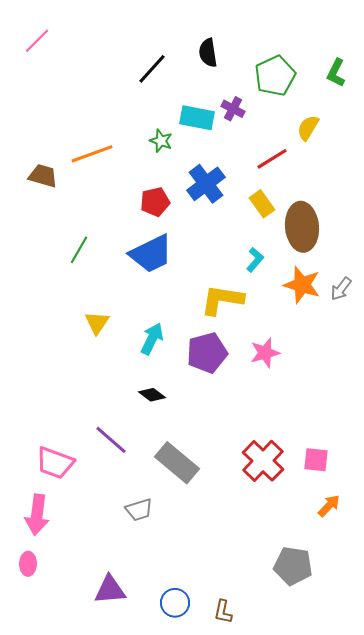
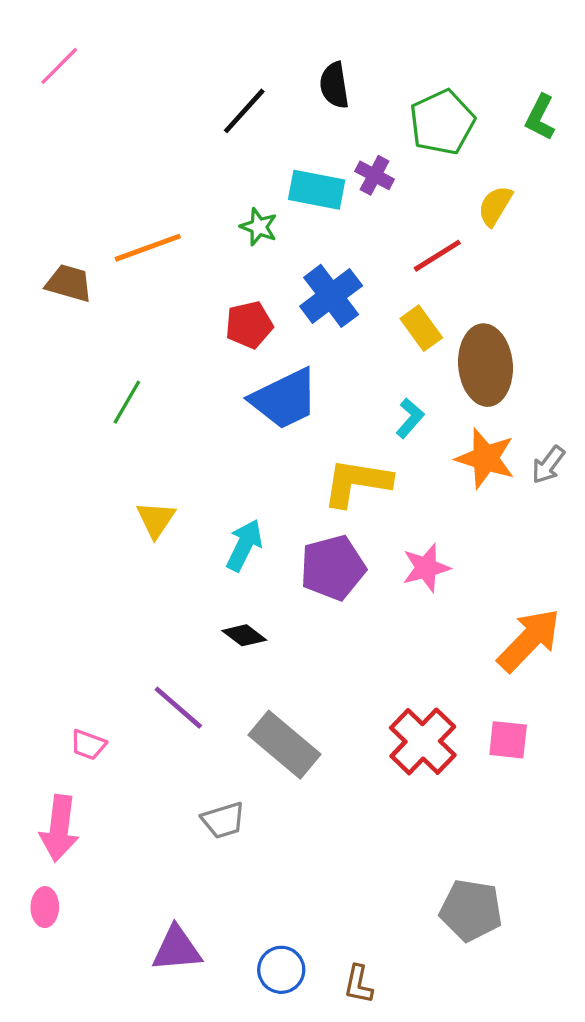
blue trapezoid: (151, 254) -> (284, 399), moved
pink trapezoid: (55, 463) -> (88, 745), size x0.6
orange arrow: (329, 506) -> (529, 640), moved, size x1.8

